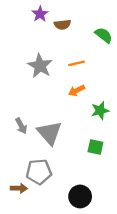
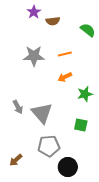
gray star: (40, 66) -> (34, 56), turned -30
gray pentagon: (39, 172) -> (49, 146), moved
brown arrow: (19, 188) -> (16, 160), turned 136

